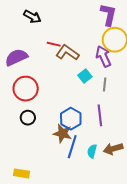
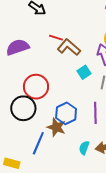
red circle: (26, 89) -> (36, 87), moved
black circle: (28, 118) -> (23, 108), size x1.6
blue line: (72, 147) -> (38, 143), moved

